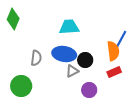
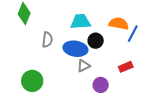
orange semicircle: (113, 51) -> (119, 24), moved, turned -72
gray semicircle: (36, 58) -> (47, 40), moved
black circle: (85, 60) -> (96, 41), moved

